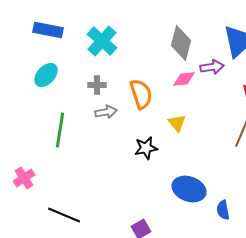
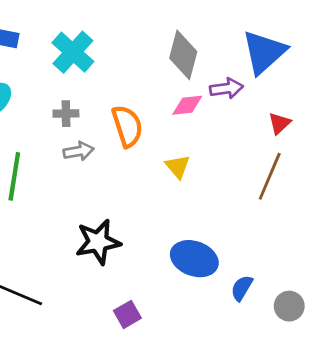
black star: (146, 148) -> (98, 242), moved, size x1.4
blue semicircle: (223, 210) -> (242, 288), turned 42

